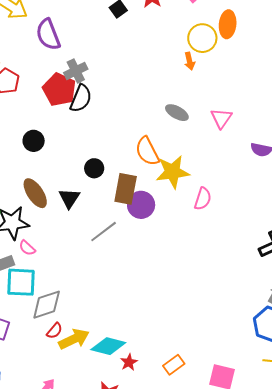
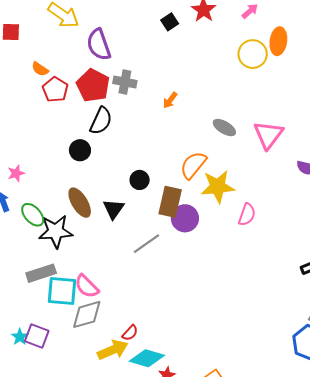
orange arrow: (190, 61) -> (170, 100), moved, turned 48
gray cross: (76, 71) -> (125, 82), turned 35
red pentagon: (59, 90) -> (93, 85), moved
black semicircle: (81, 98) -> (101, 121), moved
pink triangle: (221, 118) -> (268, 135), size x1.4
orange semicircle: (147, 151) -> (193, 165), turned 64
pink semicircle: (27, 248) -> (87, 286), moved, size x1.5
red semicircle: (55, 331) -> (130, 333), moved

